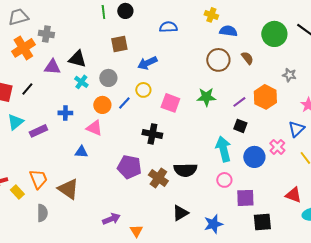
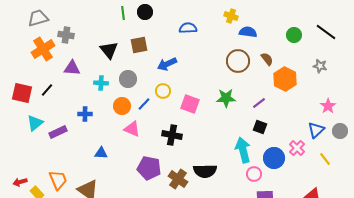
green circle: (274, 34) -> (294, 35), size x0.6
black triangle: (77, 59) -> (109, 50), moved, turned 36
gray star: (289, 75) -> (320, 66), moved
cyan cross: (81, 82) -> (101, 83), turned -32
orange hexagon: (265, 97) -> (285, 79), moved
pink triangle: (94, 128) -> (132, 129), moved
pink circle: (224, 180) -> (254, 174), moved

